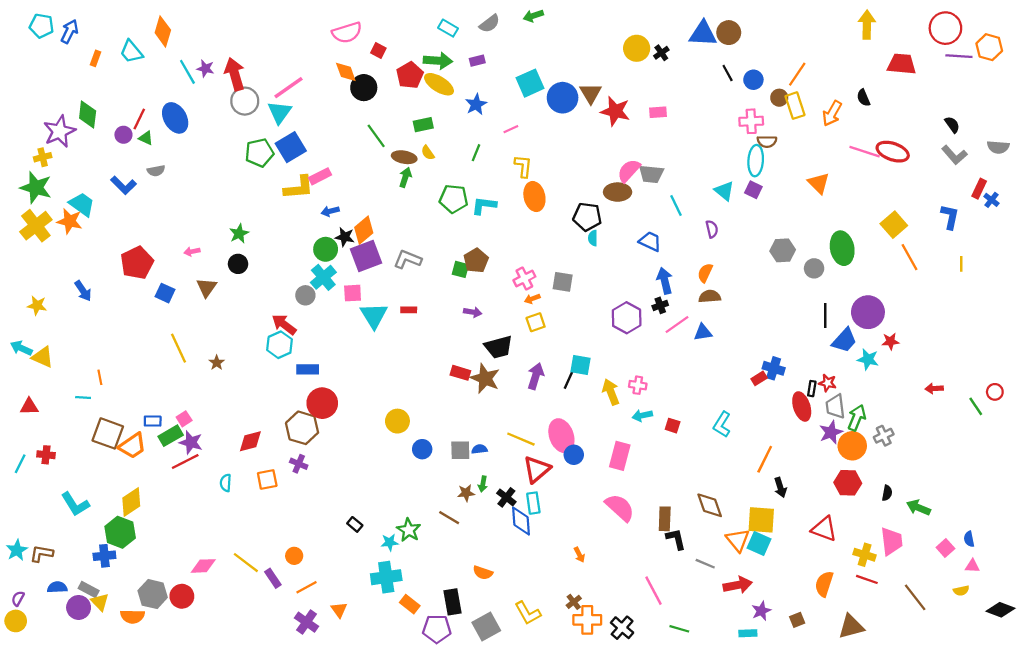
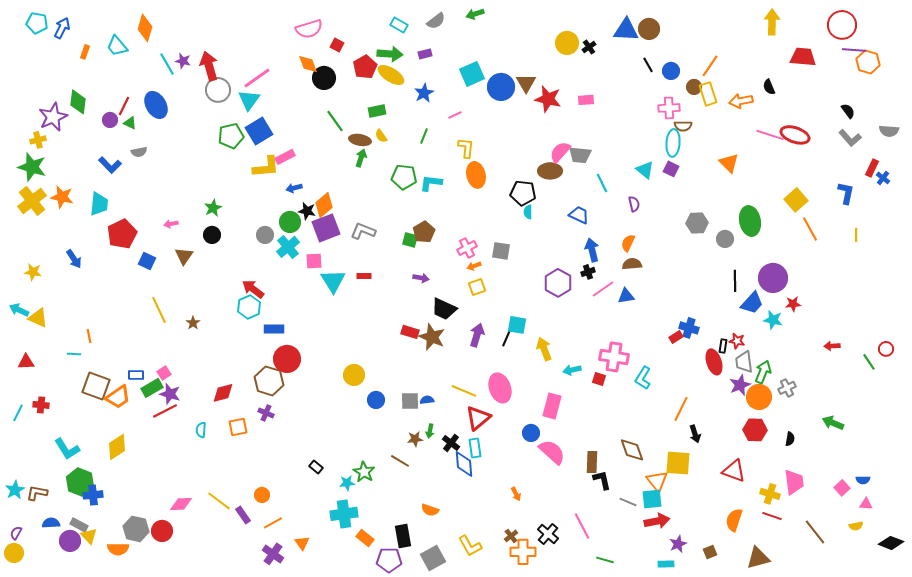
orange hexagon: (989, 47) -> (868, 62), moved
orange arrow: (832, 113) -> (741, 101), turned 50
cyan trapezoid: (82, 204) -> (99, 204), moved, turned 60
gray circle: (305, 295) -> (265, 235), moved
black trapezoid: (499, 347) -> (444, 309), turned 40
pink cross: (638, 385) -> (614, 357), moved, size x1.8
blue circle: (574, 455) -> (531, 433), moved
green arrow: (918, 508) -> (833, 423), moved
green hexagon: (120, 532) -> (80, 482), moved
blue semicircle: (969, 539) -> (863, 480), turned -80
cyan square: (759, 543) -> (652, 499), moved, turned -30
black cross: (622, 628) -> (548, 534), moved

